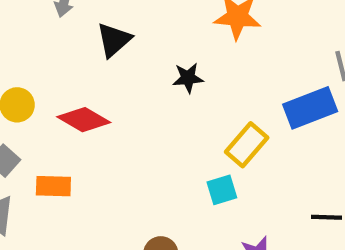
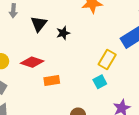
black star: (188, 78) -> (63, 33), moved
orange rectangle: (53, 186) -> (52, 80), moved

